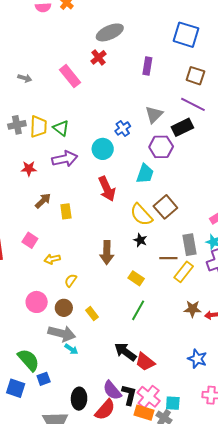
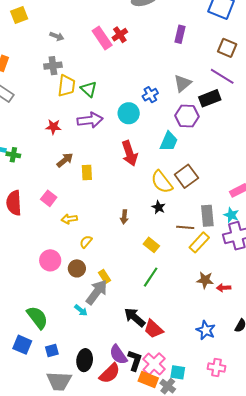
red cross: (98, 57) -> (120, 35), moved
gray cross: (17, 125) -> (53, 66), moved
brown arrow: (107, 253) -> (124, 217), size x0.6
gray arrow: (62, 333) -> (97, 292), moved, turned -72
blue square: (44, 379) -> (52, 351), moved

